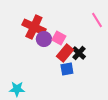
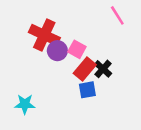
pink line: (97, 20) -> (117, 15), moved
cyan star: (17, 89) -> (25, 104), moved

